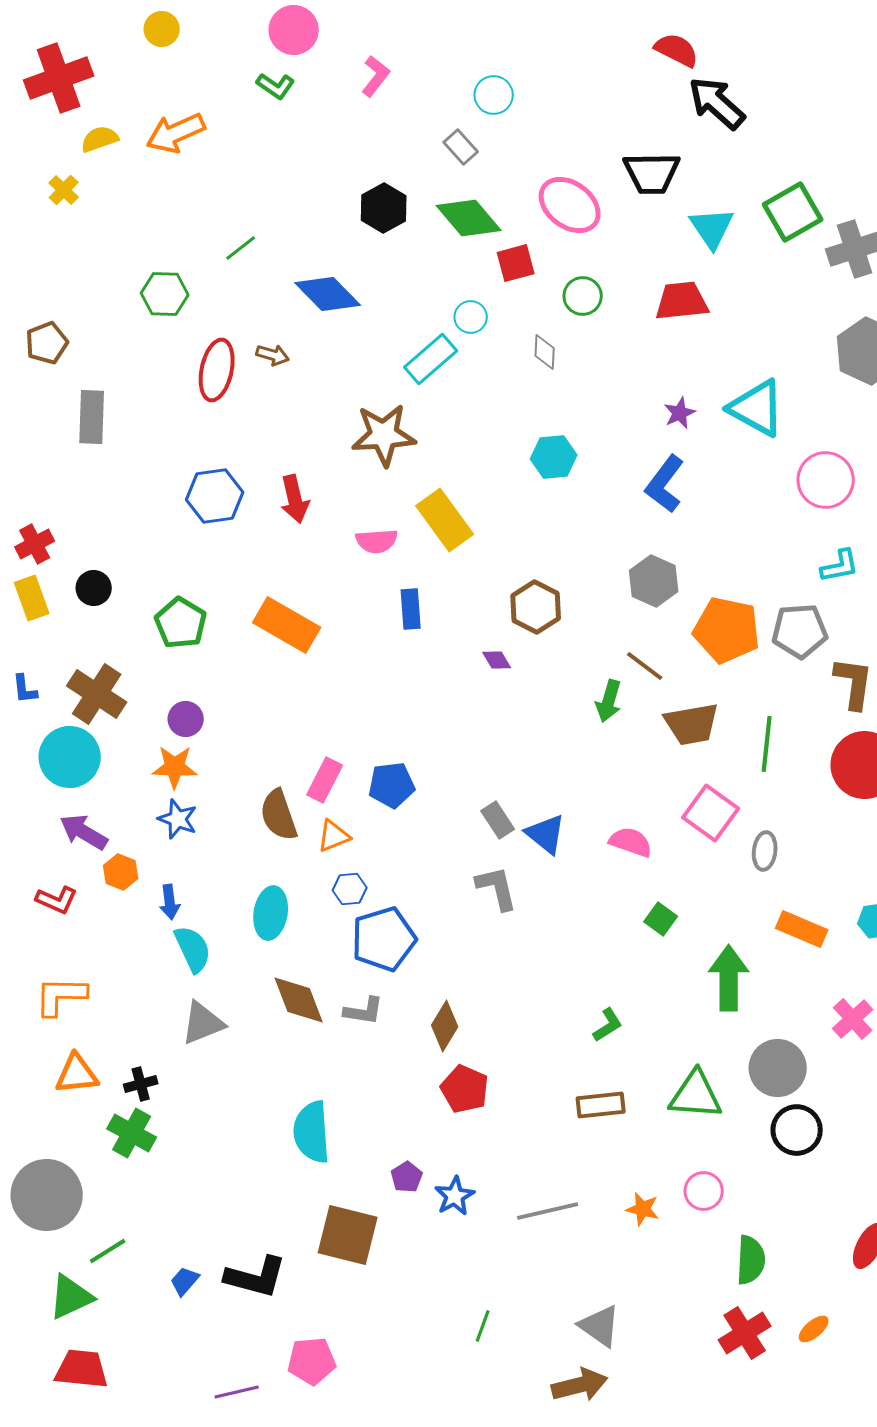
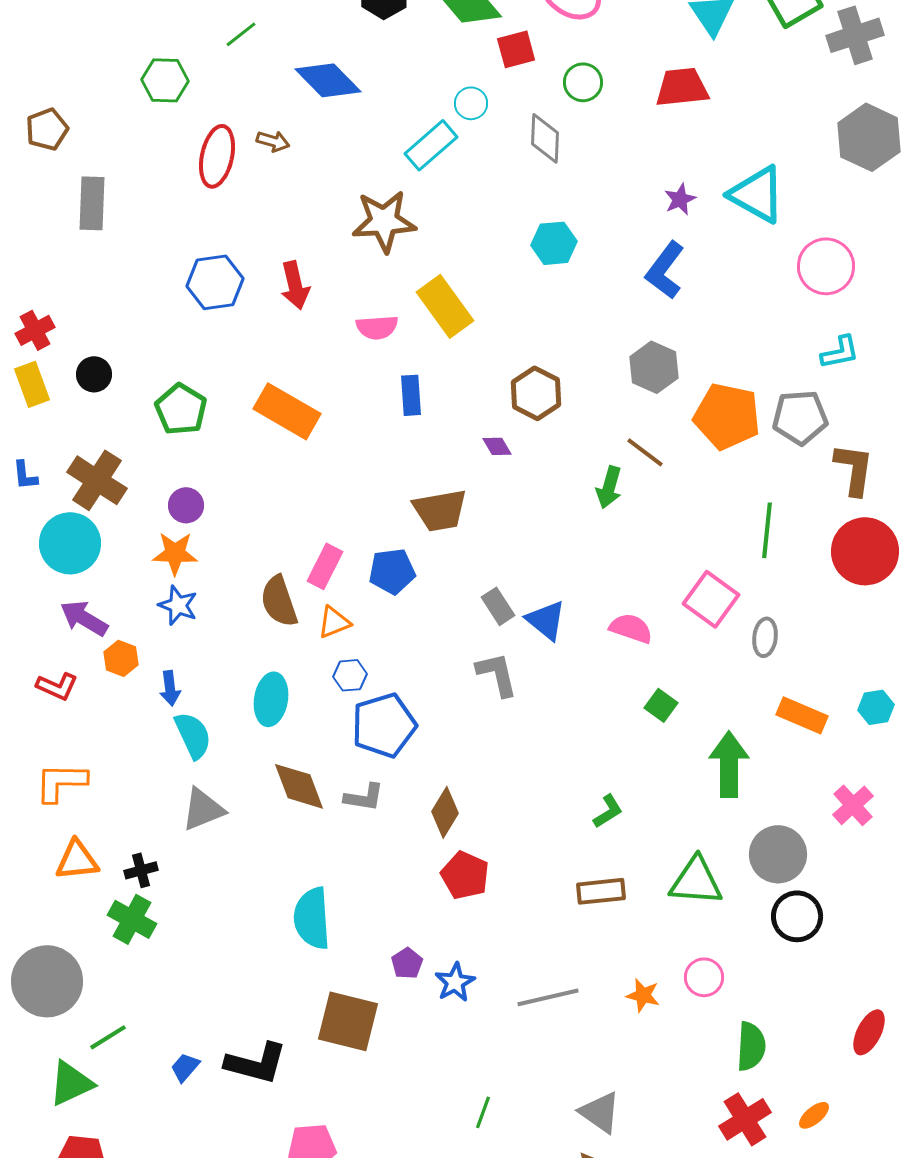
gray diamond: (545, 352) -> (545, 138), size x1.4
brown trapezoid: (692, 724) -> (440, 510), moved

